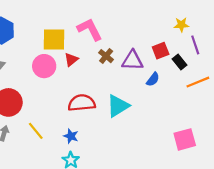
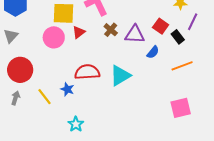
purple line: (195, 45) -> (193, 22), turned 42
red square: (161, 51) -> (161, 26), turned -35
orange line: (198, 82) -> (182, 66), moved
blue star: (71, 136) -> (67, 89), moved

